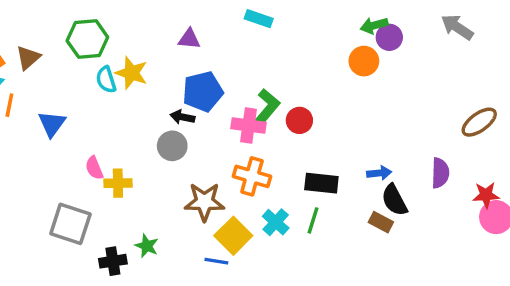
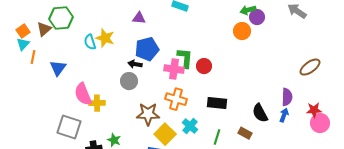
green hexagon: (87, 39) -> (61, 18), moved
green L-shape: (267, 107) -> (185, 58), turned -35
pink semicircle: (94, 168) -> (83, 94), size x1.6
blue arrow: (379, 173) -> (284, 115), moved, turned -64
green line: (313, 220) -> (217, 137), moved
brown rectangle: (381, 222) -> (245, 133), moved

